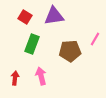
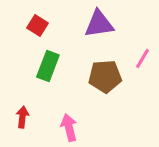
purple triangle: (54, 16) -> (99, 24), moved
pink arrow: (41, 76) -> (69, 128), moved

